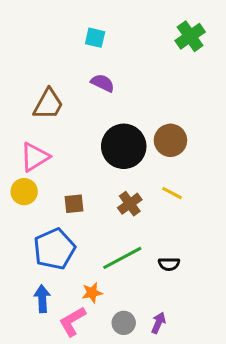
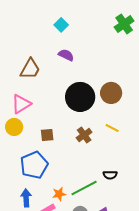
cyan square: (95, 38) -> (61, 25), turned 32
green line: (122, 258) -> (84, 188), moved

